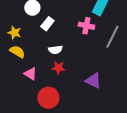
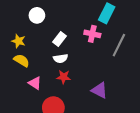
white rectangle: (47, 24) -> (59, 39), moved

